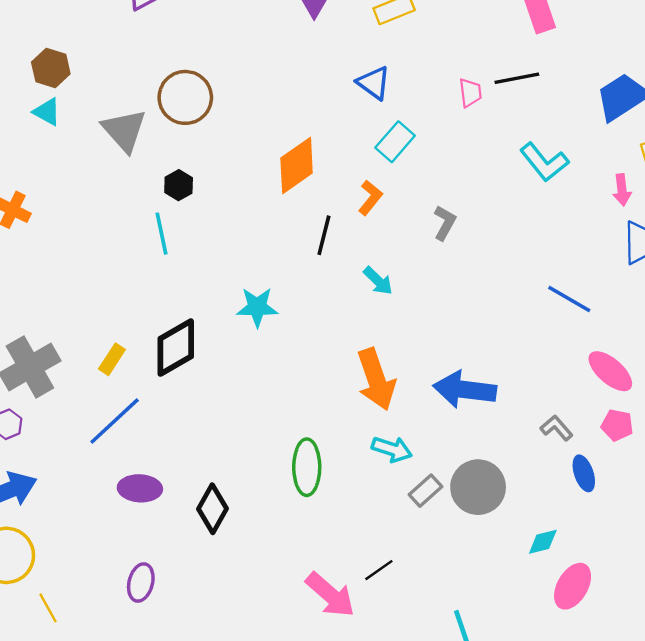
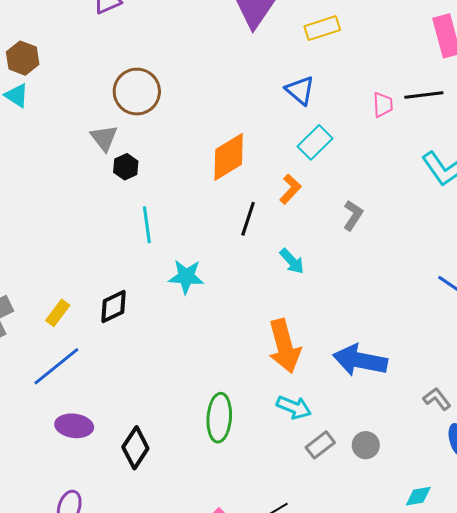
gray triangle: (124, 130) -> (104, 138), moved, size x0.7
cyan line: (162, 234) -> (147, 225), moved
black diamond: (176, 347) -> (114, 307), size x0.7
gray circle: (478, 487) -> (366, 445), size x0.6

